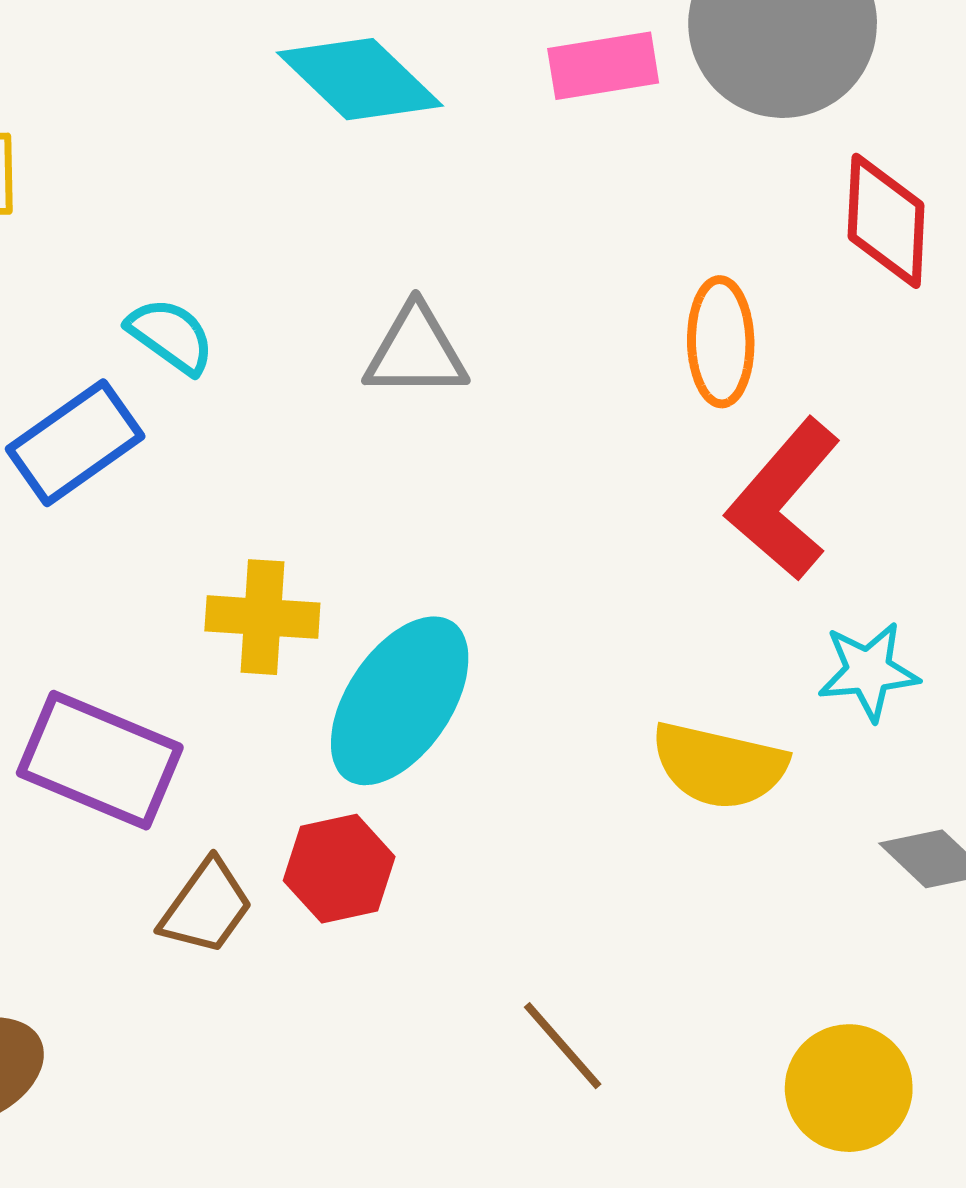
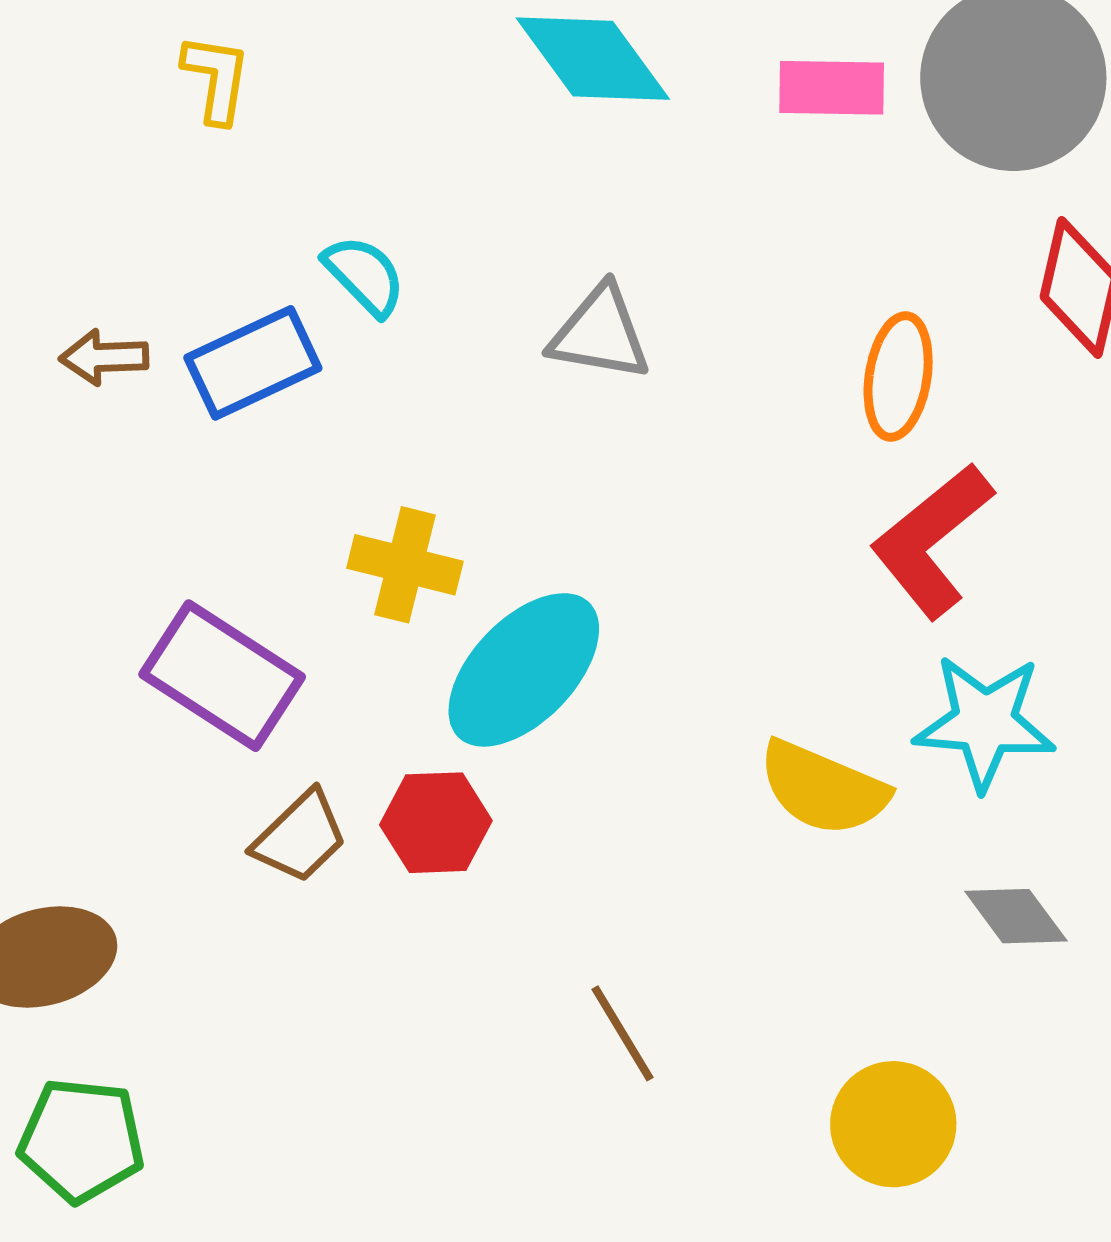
cyan star: (868, 671) -> (985, 722), size x1.4

